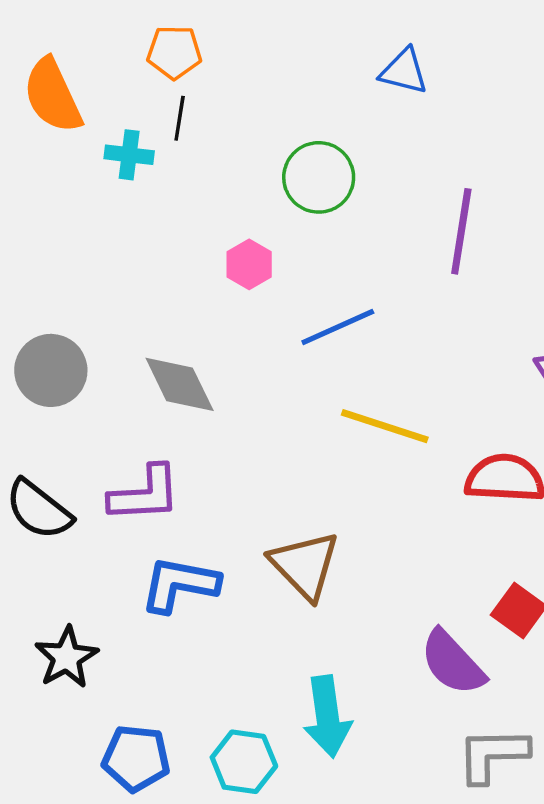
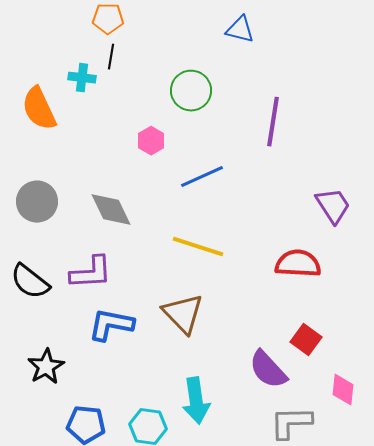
orange semicircle: (53, 96) -> (39, 109), moved
yellow line: (385, 426) -> (198, 247), moved

